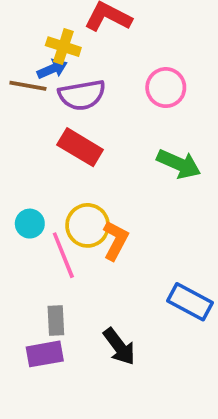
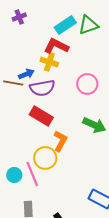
yellow cross: (63, 47) -> (49, 62), moved
cyan circle: (30, 224) -> (14, 175), moved
orange L-shape: (116, 240) -> (60, 141), moved

